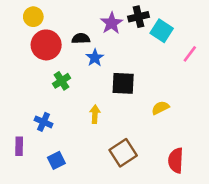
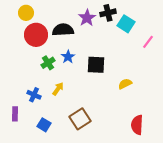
black semicircle: (81, 38) -> (63, 30), size x1.5
blue star: (95, 58) -> (68, 57), moved
yellow arrow: (95, 114) -> (58, 89), moved, turned 32
brown square: (123, 153) -> (80, 119), moved
blue square: (56, 160) -> (44, 125), turned -32

